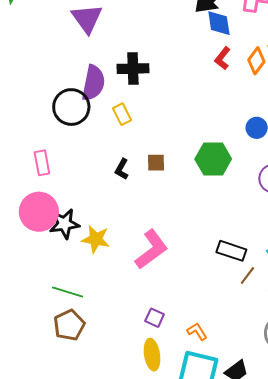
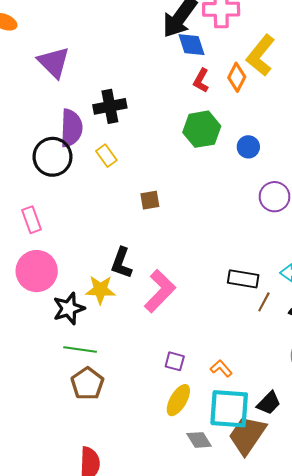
green hexagon: (213, 159) -> (202, 129), moved
black L-shape: (122, 169) -> (121, 263), moved, size x1.4
black star: (64, 224) -> (69, 308), moved
yellow ellipse: (152, 355) -> (178, 400), turned 48

